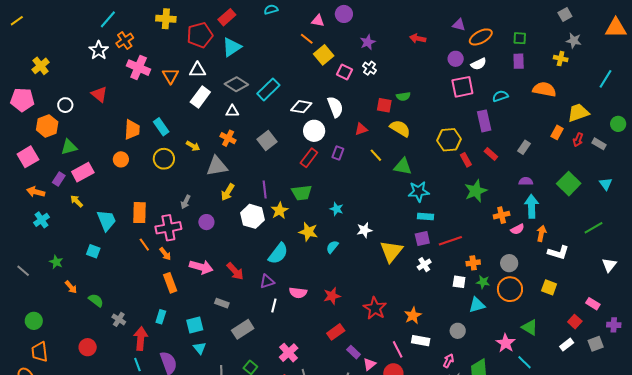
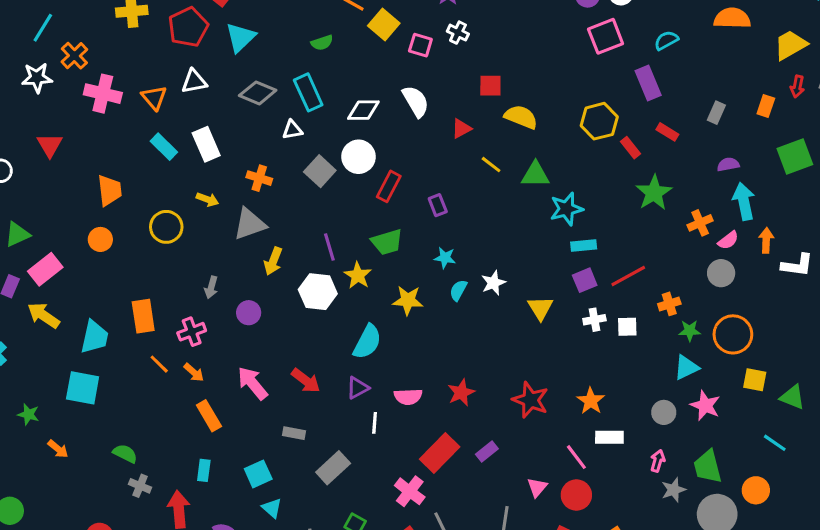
white star: (99, 50) -> (37, 78), turned -30
cyan rectangle: (268, 89) -> (308, 92), turned -60
red triangle: (99, 94) -> (50, 145), turned 30
green semicircle: (403, 96) -> (322, 43), moved
white rectangle: (200, 97) -> (206, 144), moved, turned -50
white triangle: (232, 111) -> (292, 130), moved
cyan rectangle: (161, 127) -> (164, 147), moved
white circle: (314, 131) -> (358, 157), moved
orange rectangle: (557, 132) -> (766, 106), moved
purple rectangle: (338, 153) -> (438, 205), moved, turned -32
green square: (569, 184) -> (795, 156), turned 35
yellow arrow: (77, 201) -> (44, 315), size x1.5
cyan trapezoid: (106, 220) -> (95, 337), turned 45
pink cross: (168, 228) -> (192, 332), size x0.7
cyan semicircle: (332, 247) -> (458, 290), moved
cyan square: (93, 251) -> (83, 388), size x1.6
yellow triangle: (391, 251) -> (540, 308), size x0.7
gray circle: (509, 263) -> (721, 273), moved
white cross: (424, 265) -> (594, 320), turned 32
pink arrow: (201, 267) -> (252, 383), turned -135
white square: (459, 282) -> (627, 327), moved
yellow square: (549, 287) -> (755, 380), moved
green semicircle: (96, 300) -> (125, 454), moved
green triangle: (530, 327) -> (792, 397), moved
red rectangle: (336, 332) -> (440, 453), moved, size x1.4
pink star: (506, 343) -> (705, 405), moved
purple rectangle: (354, 352) -> (487, 451), moved, turned -72

